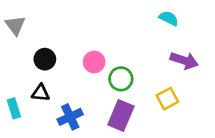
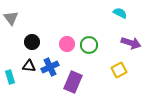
green circle: (121, 79) -> (89, 45), moved
purple rectangle: (121, 115) -> (73, 82), moved
blue cross: (70, 117) -> (50, 67), moved

